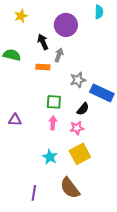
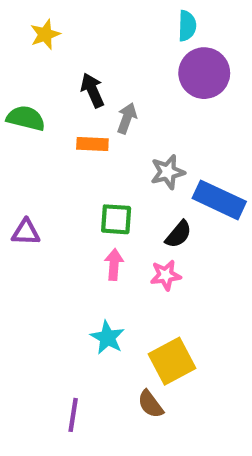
cyan semicircle: (99, 12) -> (187, 26), moved
purple circle: (66, 25) -> (204, 73), moved
purple triangle: (15, 120) -> (26, 232), moved
yellow square: (80, 154) -> (172, 361), moved
brown semicircle: (70, 188) -> (150, 404), size x0.6

